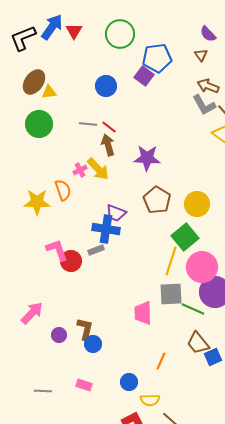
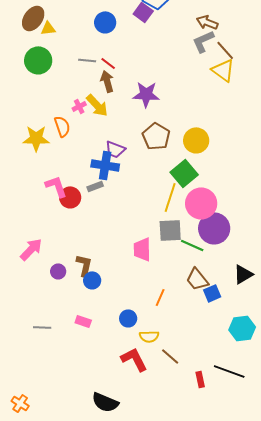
gray L-shape: (204, 105) -> (203, 41), turned 95

